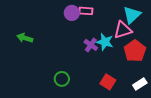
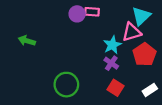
cyan star: (105, 42) -> (112, 45), turned 30
purple cross: (91, 45) -> (111, 63), moved
green circle: (62, 79) -> (66, 85), size x1.5

